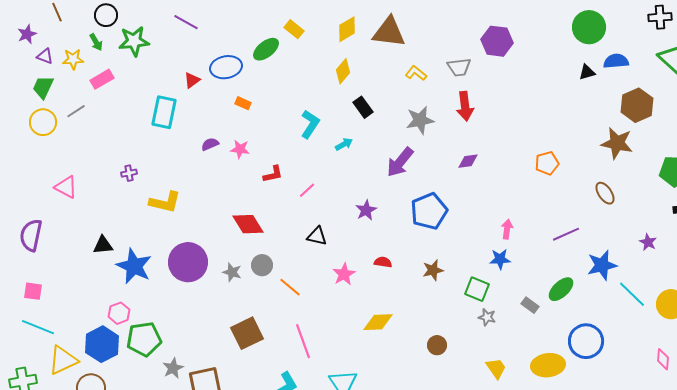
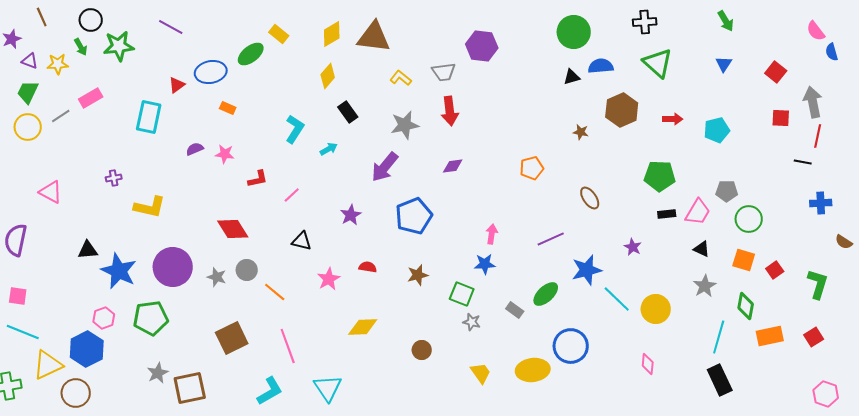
pink rectangle: (102, 79) -> (91, 98), moved
brown star: (617, 143) -> (581, 132), moved, size x0.5
green pentagon: (144, 339) -> (151, 318), moved

